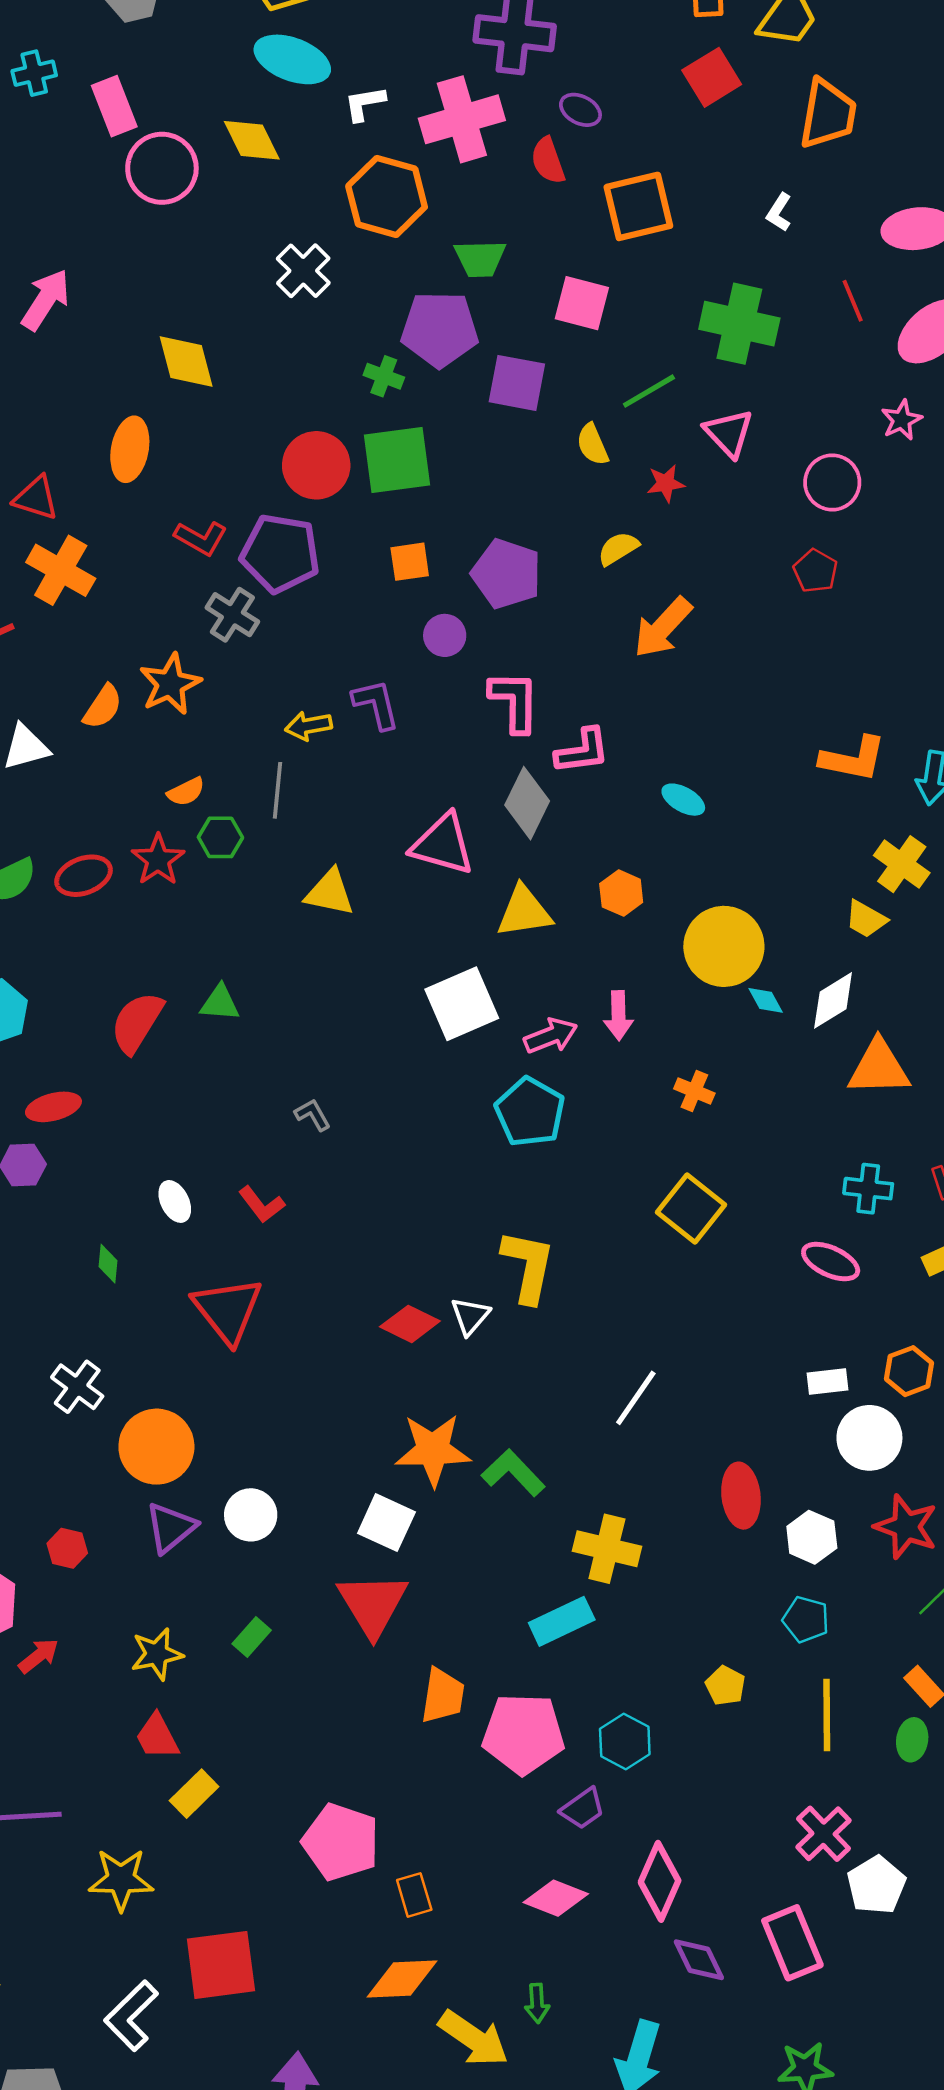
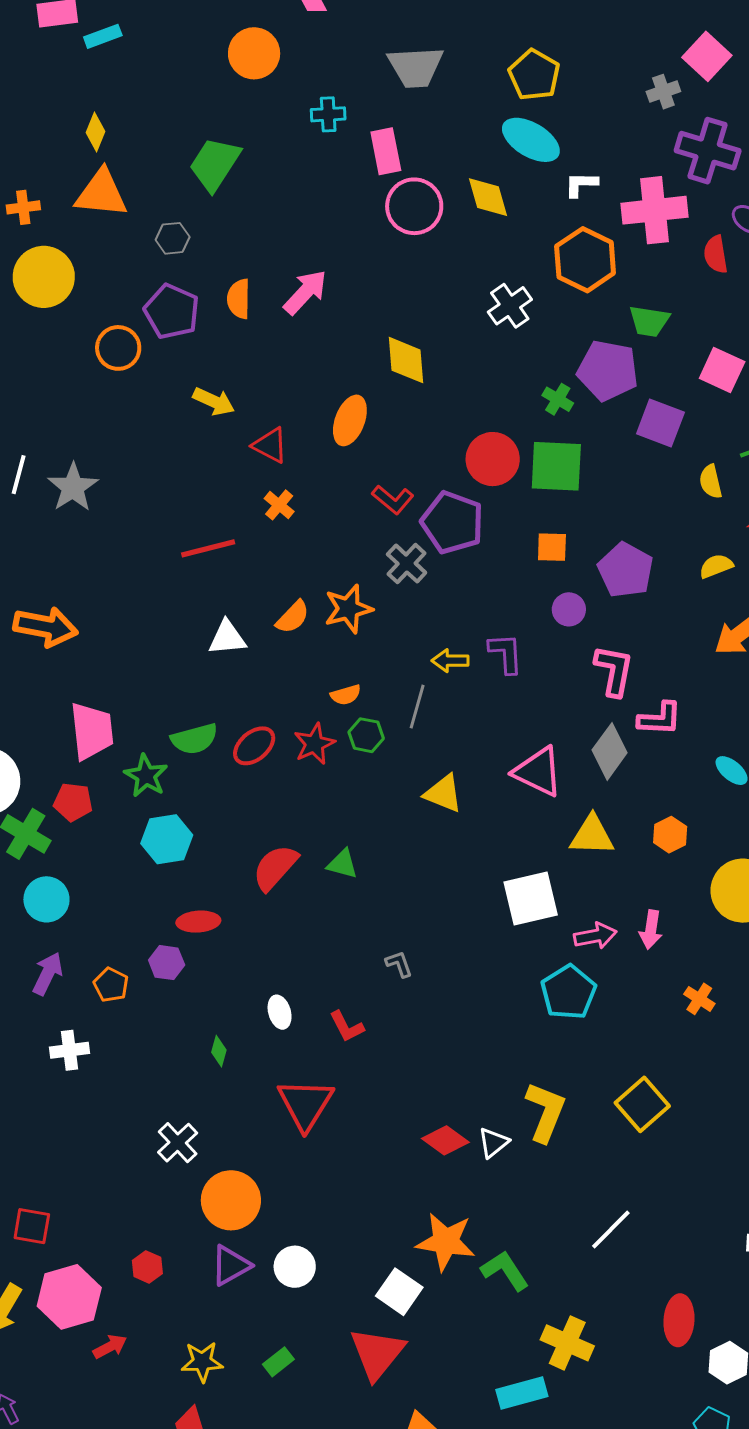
orange cross: (61, 570) -> (279, 505), size x0.6
red ellipse: (84, 876) -> (254, 746), turned -30
yellow square: (691, 1208) -> (642, 1104), moved

